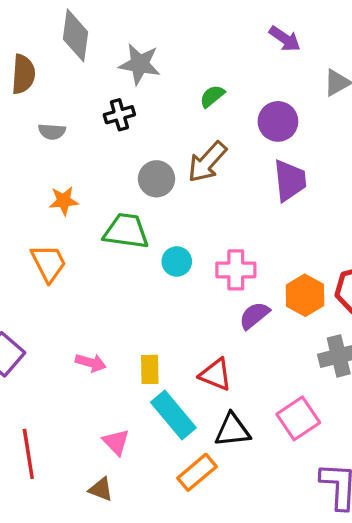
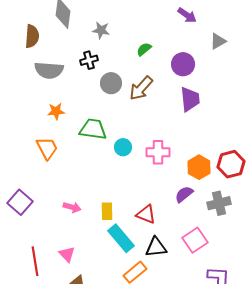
gray star: (140, 64) -> (101, 30), size x0.7
gray semicircle: (52, 132) -> (49, 70), size x1.8
gray circle: (157, 179) -> (111, 83), moved
purple semicircle: (254, 315) -> (184, 194), moved
pink triangle: (116, 442) -> (67, 254), moved

